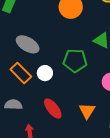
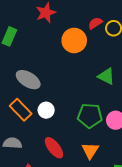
green pentagon: (75, 61) -> (90, 116), moved

